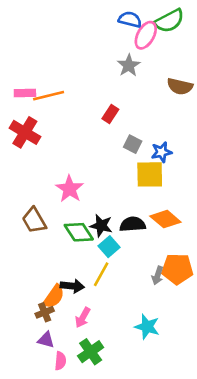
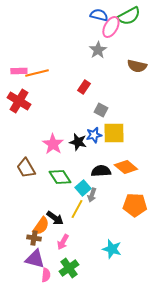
blue star: (161, 152) -> (94, 135), moved
black star: (101, 226) -> (78, 142), moved
gray arrow: (158, 276) -> (92, 195), moved
black arrow: (72, 286) -> (55, 218), turned 30
brown cross: (45, 312) -> (34, 238), turned 32
purple triangle: (46, 340) -> (35, 259), size x1.5

